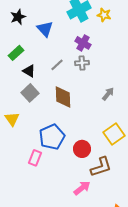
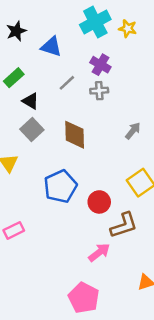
blue triangle: (45, 29) -> (51, 47), turned -30
gray line: (57, 65) -> (67, 83), moved
pink rectangle: (35, 158) -> (14, 230), moved, turned 42

